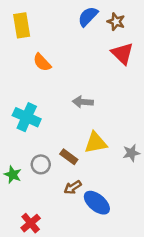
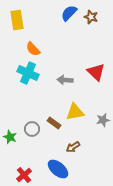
red triangle: (122, 53) -> (96, 72), moved
cyan cross: (27, 117) -> (28, 73), moved
brown arrow: (73, 187) -> (73, 147), moved
blue ellipse: (97, 203) -> (58, 169), moved

